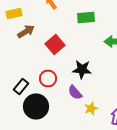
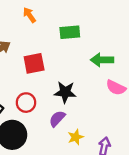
red square: (55, 44) -> (34, 63), turned 30
purple semicircle: (75, 92) -> (57, 119), turned 84

